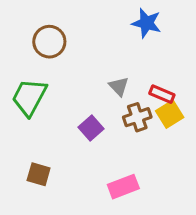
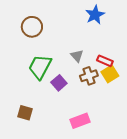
blue star: (146, 23) -> (95, 15), turned 30
green trapezoid: (29, 97) -> (40, 67), moved

